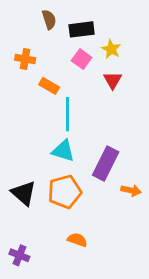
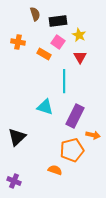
orange rectangle: (49, 86) -> (44, 54), moved
cyan line: (67, 114) -> (64, 81), moved
orange pentagon: (65, 192) -> (72, 150), moved
black triangle: (24, 193) -> (17, 137), turned 36

